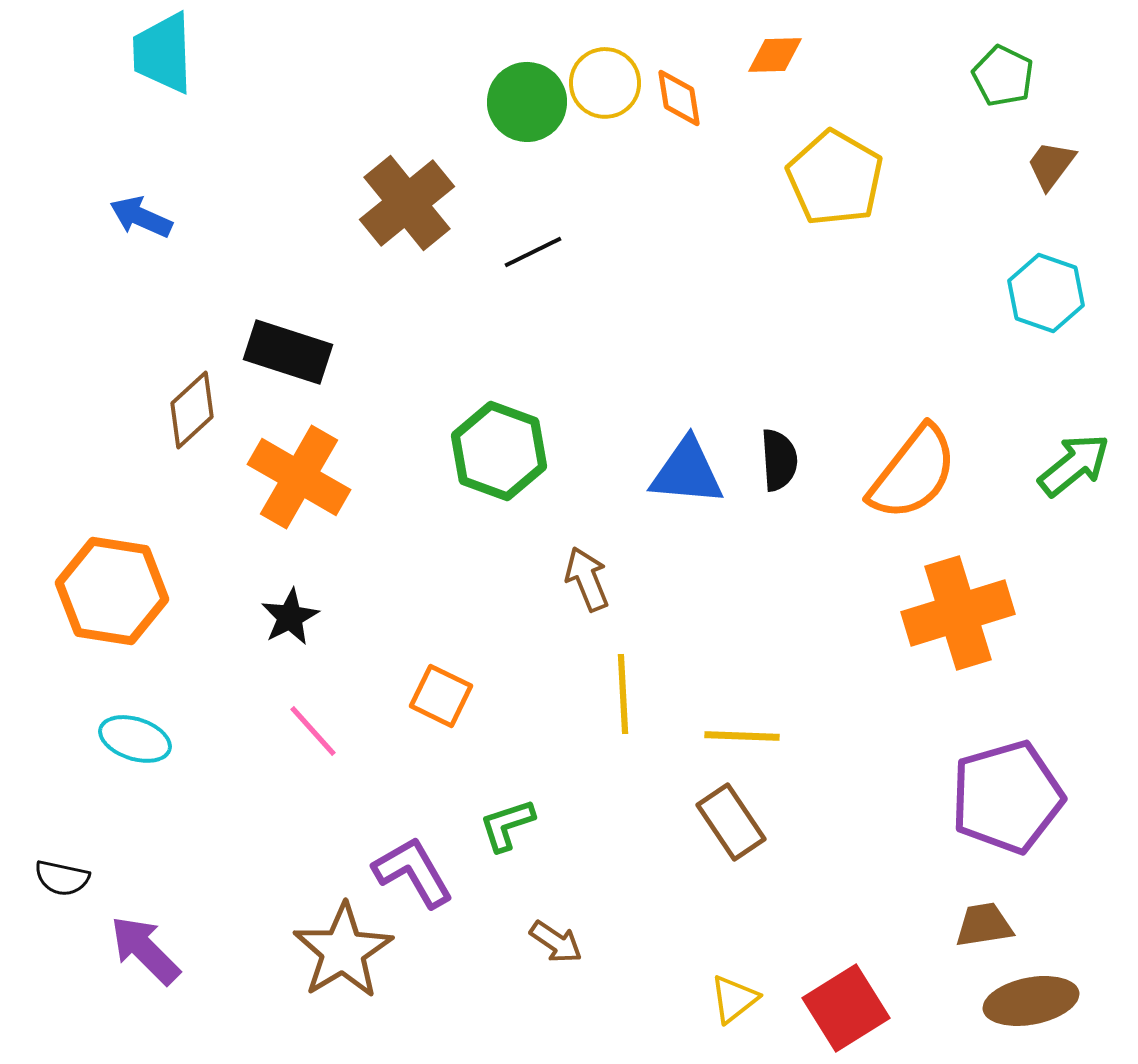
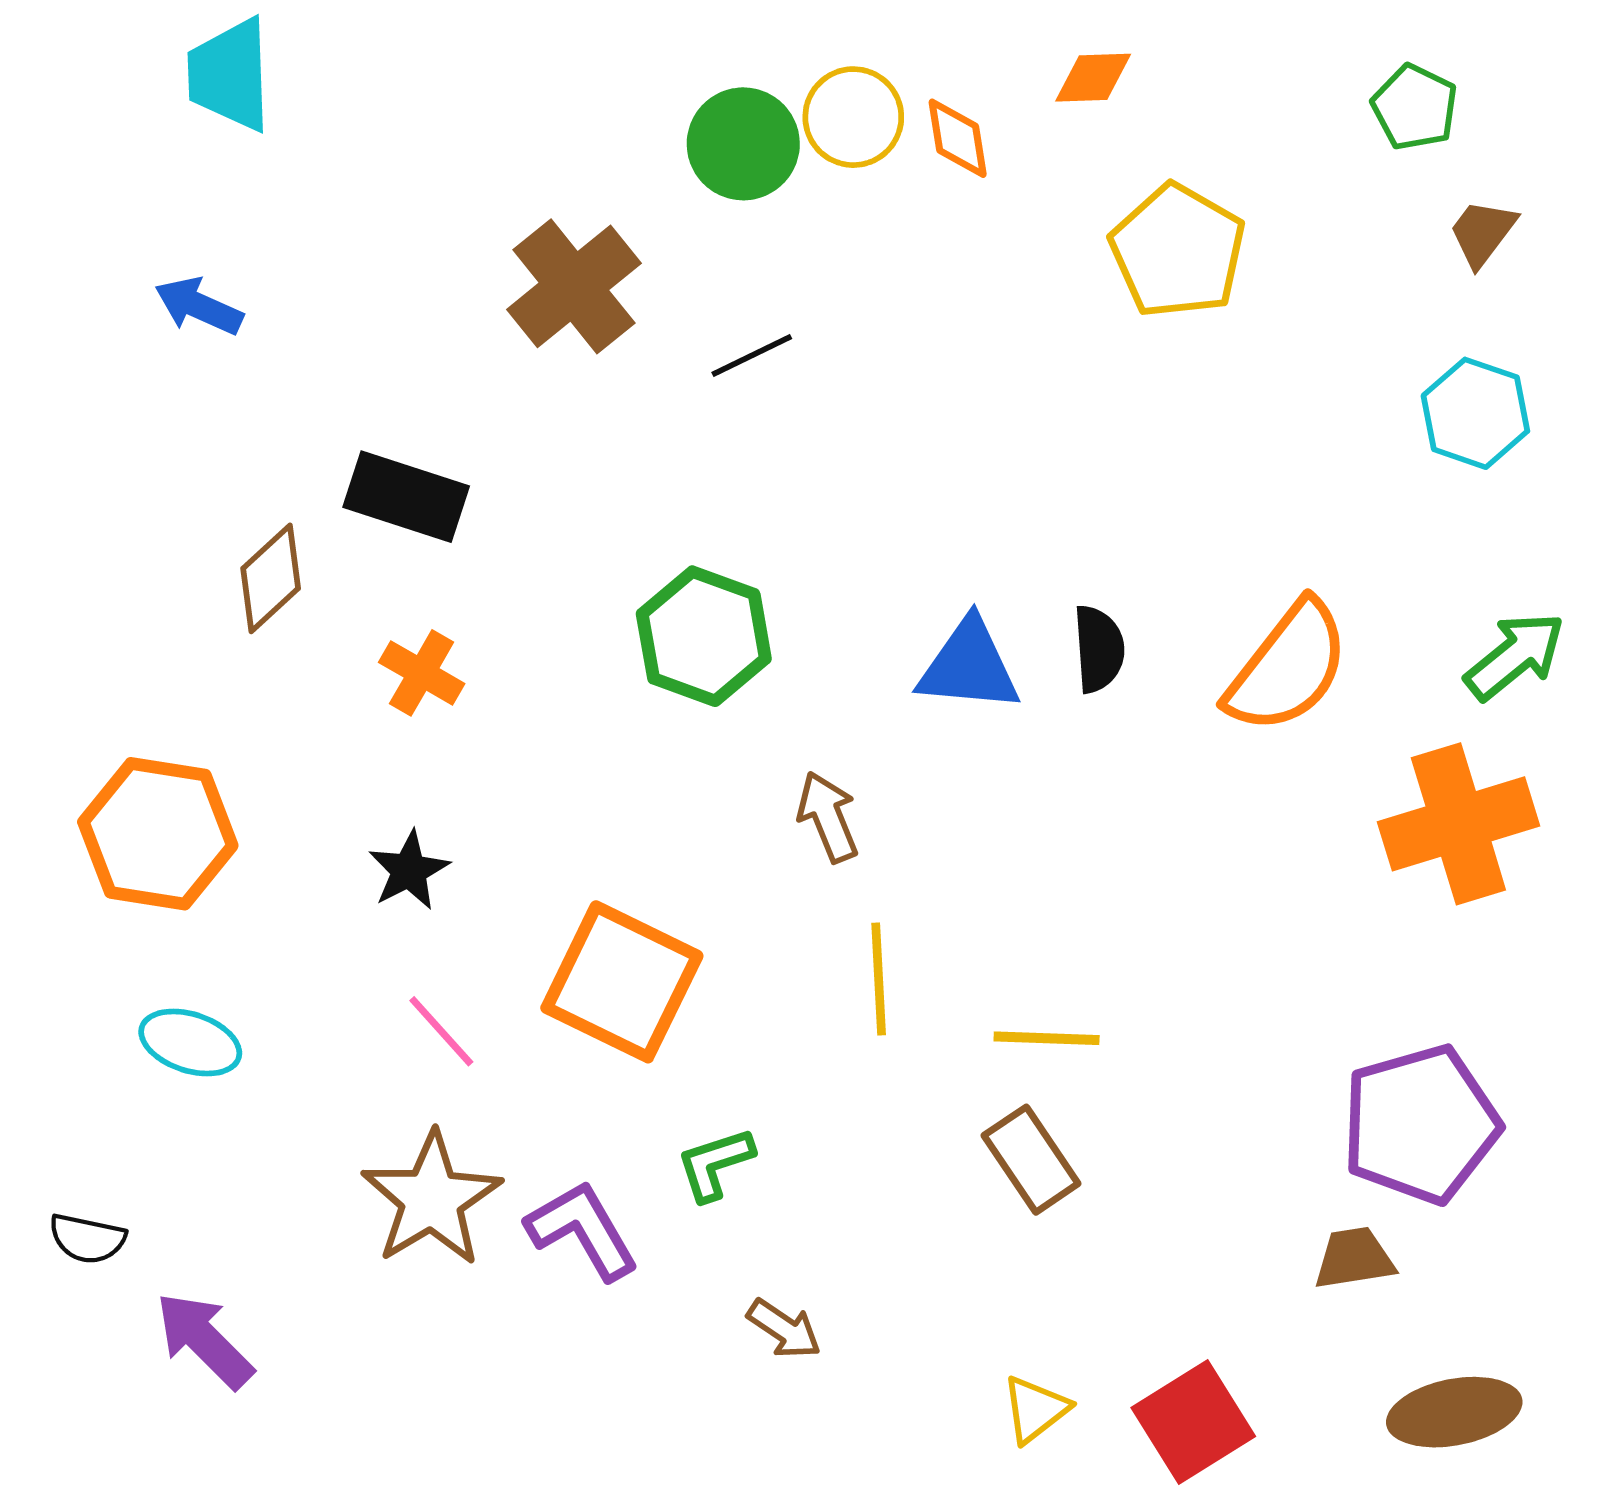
orange cross: (299, 477) -> (422, 673), size x0.6
orange cross: (958, 613) -> (1458, 824), moved
orange square: (441, 696) -> (622, 982), size x1.8
brown trapezoid: (984, 925) -> (1354, 1258), moved
brown star: (343, 951) -> (431, 1199), moved

